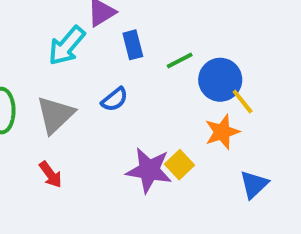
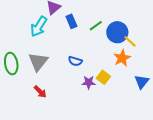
blue semicircle: (115, 99) -> (75, 61), moved, turned 64
purple star: (149, 170) -> (89, 82), size x0.6

